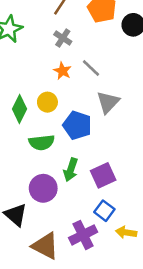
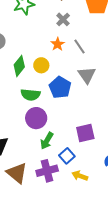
gray triangle: (108, 102) -> (87, 75), turned -30
green arrow: (71, 170) -> (47, 141), moved
purple square: (103, 175) -> (85, 133), moved
purple circle: (43, 188) -> (36, 118), moved

